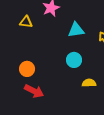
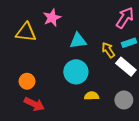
yellow triangle: (26, 22) -> (26, 32), size x1.5
cyan circle: (74, 60) -> (76, 72), size x1.5

